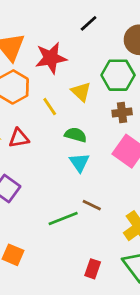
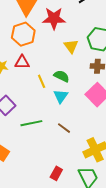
yellow line: (50, 107) -> (42, 81), moved
red triangle: (19, 138) -> (22, 62), moved
green line: (63, 218) -> (31, 123), moved

